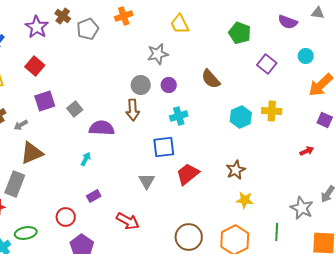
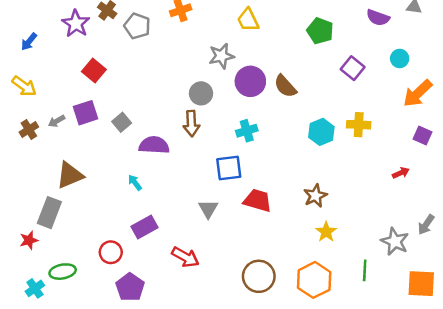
gray pentagon: (88, 29) -> (137, 26), turned -30
red square: (35, 66) -> (94, 71), moved
purple circle: (169, 85) -> (250, 81), moved, size x1.6
gray arrow: (21, 125) -> (57, 121), moved
cyan arrow: (86, 159) -> (135, 182), turned -64
red trapezoid: (188, 174) -> (258, 201), turned 55
purple rectangle: (94, 196) -> (144, 227), size x1.5
yellow star: (245, 200) -> (326, 232), turned 30

